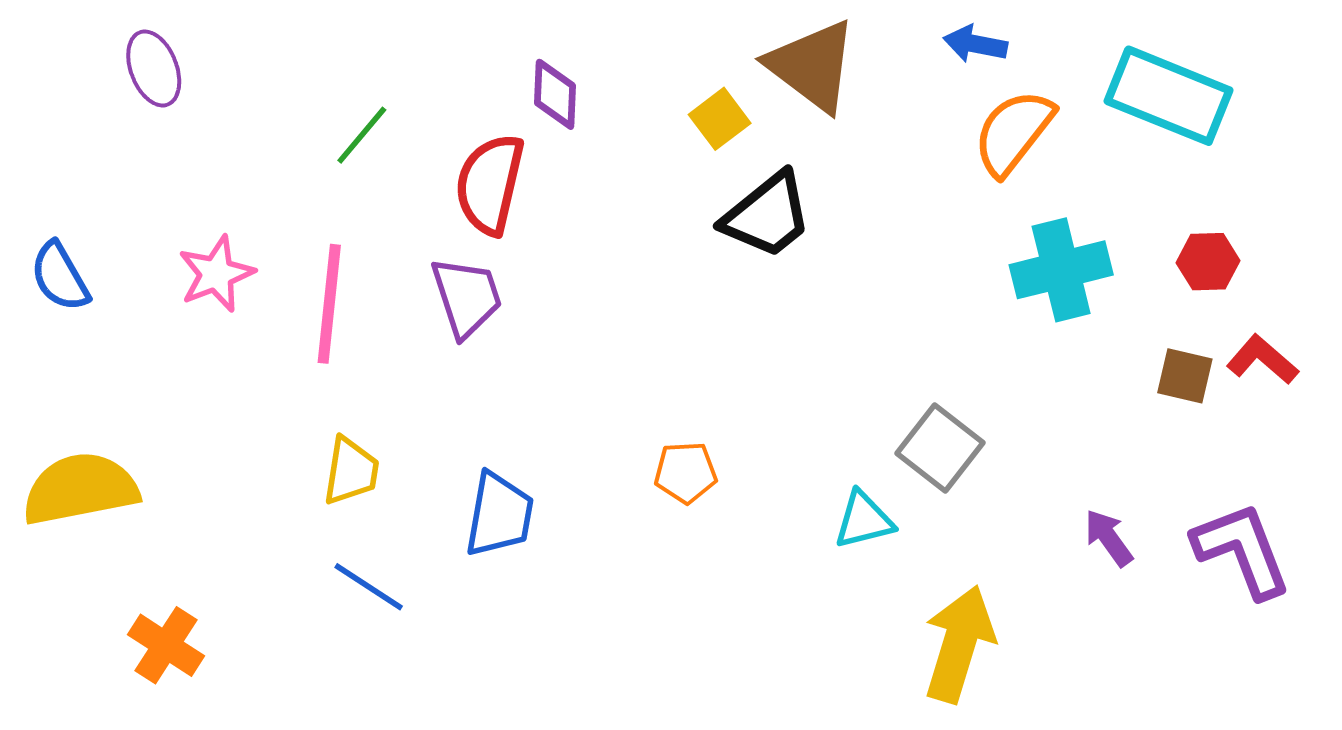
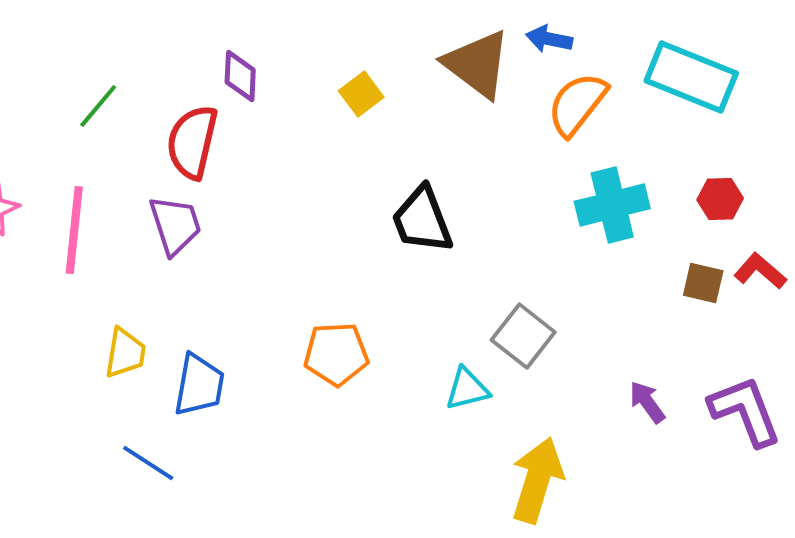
brown triangle: (812, 66) -> (477, 64), moved
black trapezoid: (767, 215) -> (422, 220), moved, turned 108
yellow trapezoid: (351, 471) -> (125, 353), moved
orange pentagon: (686, 472) -> (336, 354), size x1.4
blue line: (369, 587) -> (148, 463), moved

